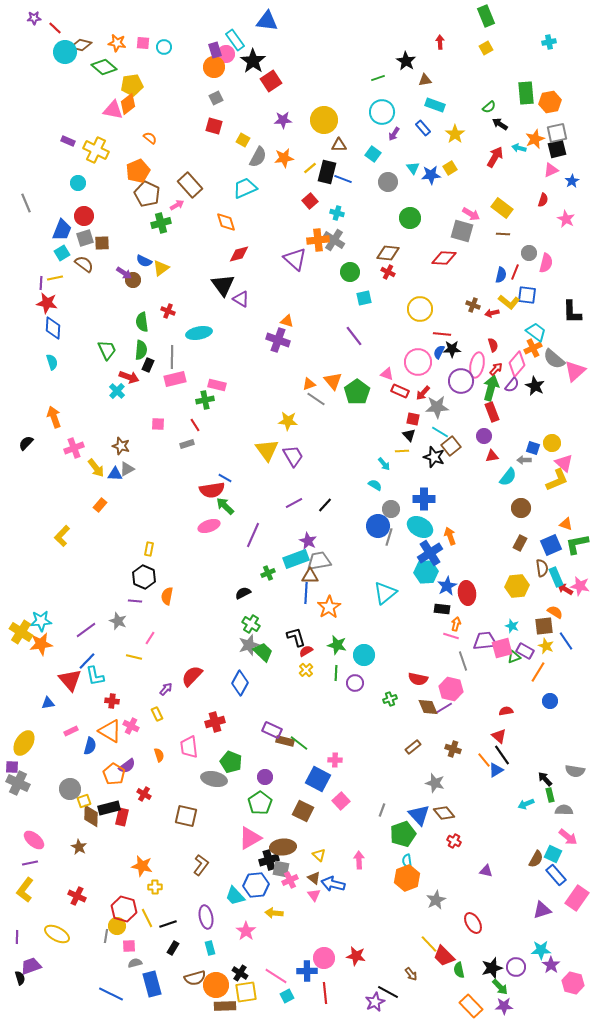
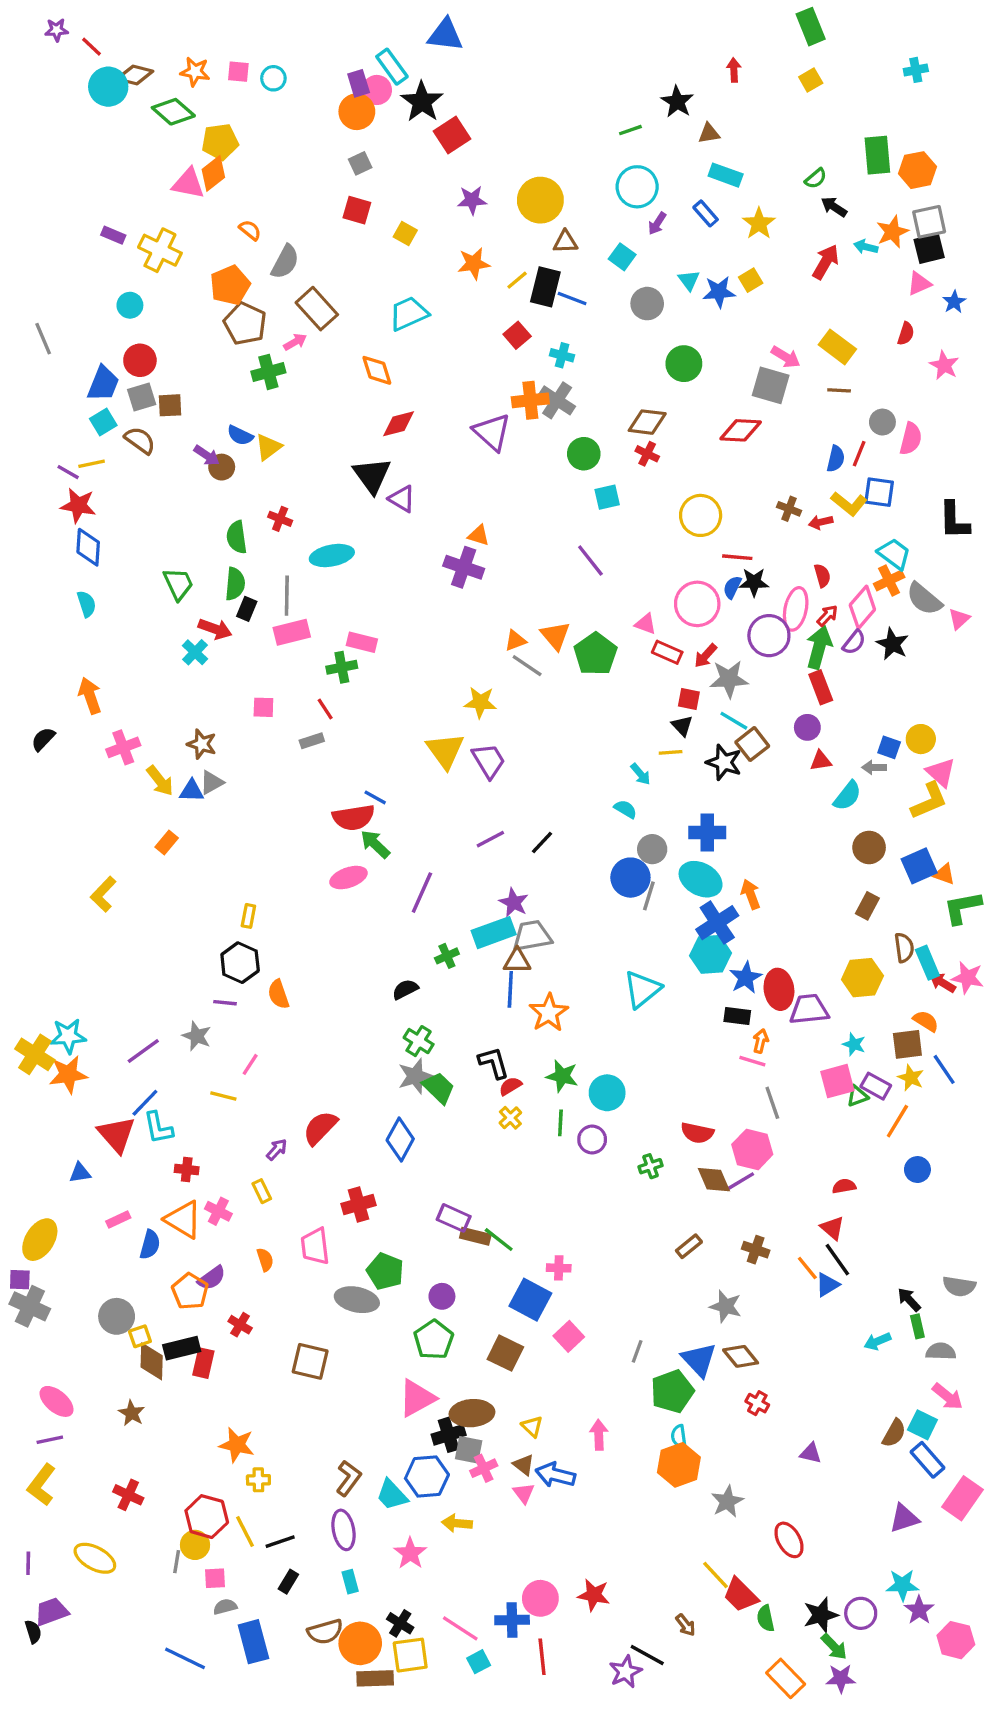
gray semicircle: (258, 157) -> (285, 262), moved
purple line: (41, 283) -> (68, 472), turned -64
pink triangle: (575, 371) -> (959, 619), size x0.6
blue square: (551, 545) -> (919, 866), moved
orange semicircle: (167, 596) -> (278, 994), turned -30
purple trapezoid: (485, 641) -> (809, 1009), moved
brown L-shape: (201, 865) -> (349, 1478), moved

